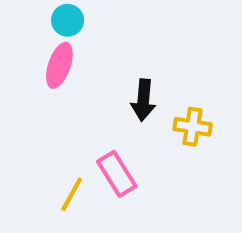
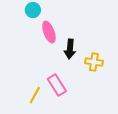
pink ellipse: (59, 65) -> (49, 32), moved, turned -40

